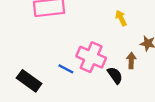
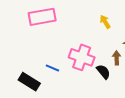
blue line: (66, 69) -> (52, 68), moved

